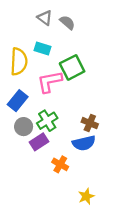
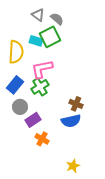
green square: (72, 67) -> (50, 37), moved
green cross: (47, 121) -> (40, 87), moved
orange cross: (60, 164) -> (42, 139), moved

